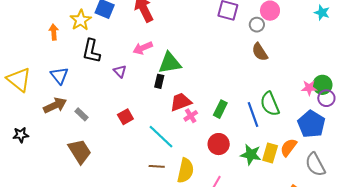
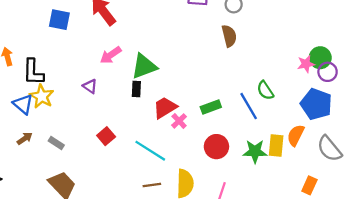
yellow star: (81, 20) -> (42, 96), moved
black L-shape: (91, 51) -> (33, 72), moved
brown semicircle: (260, 52) -> (229, 36), moved, turned -150
green semicircle: (270, 104) -> (265, 90), size x0.7
brown arrow: (55, 105) -> (25, 139), size x0.6
green rectangle: (220, 109) -> (211, 107), turned 54

